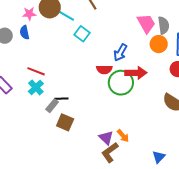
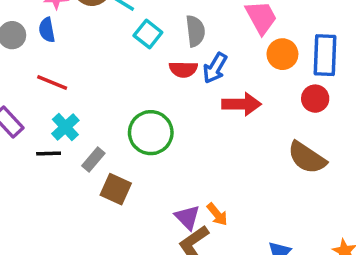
gray semicircle: (164, 25) -> (195, 31), moved
red semicircle: (104, 69) -> (183, 69), moved
red line: (36, 71) -> (52, 82), moved
green circle: (121, 83) -> (151, 133), moved
black line: (61, 99) -> (49, 153), moved

